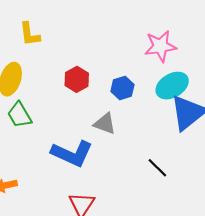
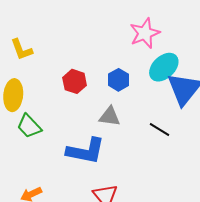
black line: (157, 168) -> (160, 130), moved

